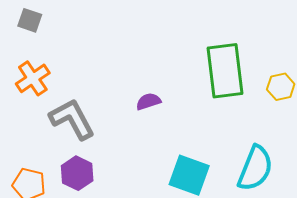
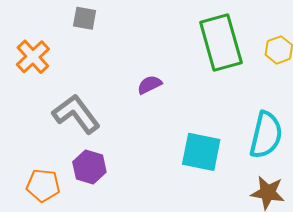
gray square: (30, 20) -> (85, 18), moved
orange cross: (33, 78) -> (33, 57), moved

